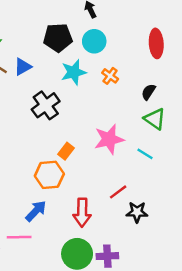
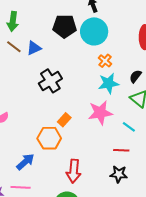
cyan circle: (94, 41) -> (94, 31), size x1.4
cyan star: (74, 72) -> (109, 83), moved
red line: (118, 192) -> (121, 150), moved, turned 35
blue arrow: (36, 211) -> (25, 162), moved

